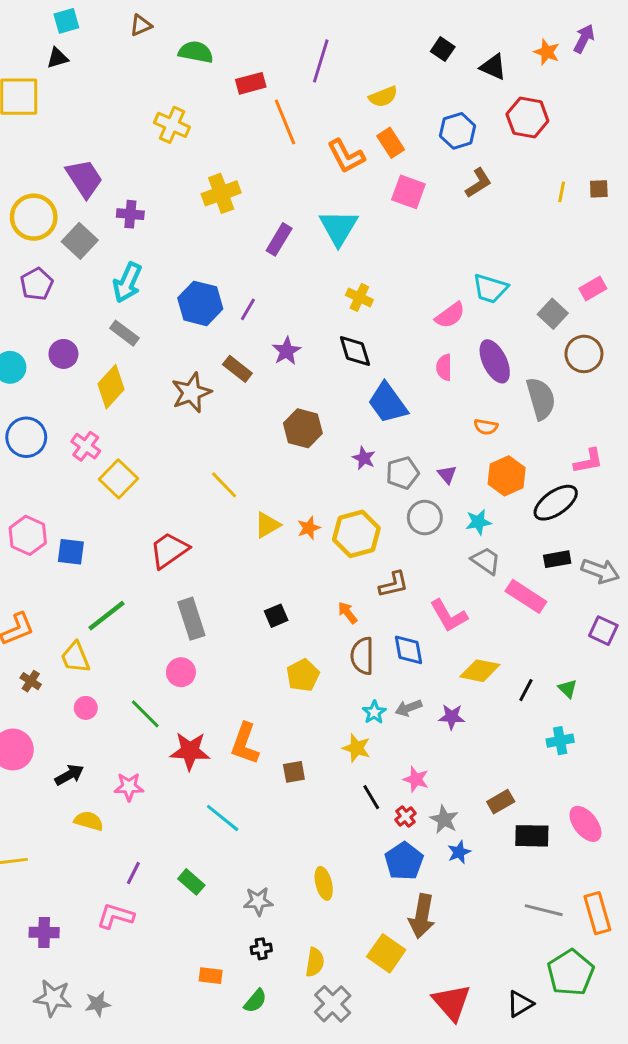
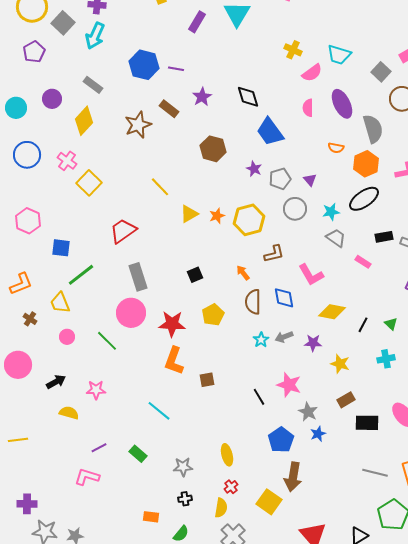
cyan arrow: (127, 283) -> (95, 36), moved
yellow cross: (359, 297) -> (293, 50), moved
purple line: (248, 309) -> (176, 69), turned 70
orange hexagon: (507, 476) -> (366, 164), moved
black ellipse: (556, 503) -> (364, 199), moved
blue square: (71, 552) -> (61, 248), moved
pink rectangle: (526, 596) -> (363, 262), size x0.6
pink circle: (181, 672) -> (131, 313), size x1.5
yellow star: (356, 748) -> (340, 364), moved
red star: (190, 751) -> (172, 324), moved
pink star: (416, 779) -> (289, 385), size x1.4
red cross: (405, 816) -> (231, 487), moved
purple line: (133, 873) -> (99, 448), turned 35
purple cross: (44, 932) -> (27, 504), moved

